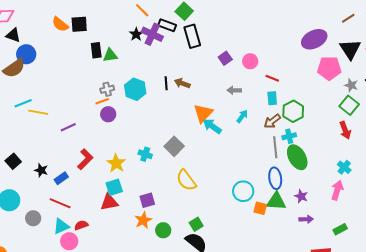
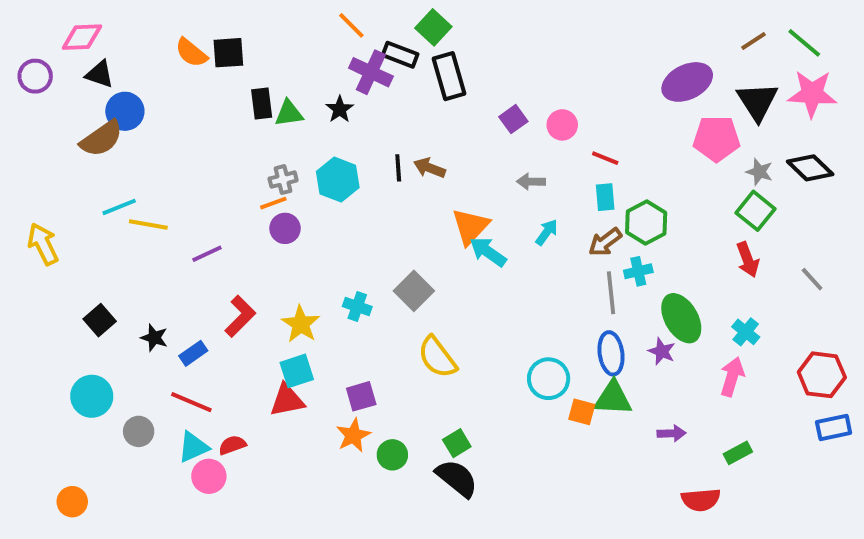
black star: (136, 34) -> (340, 109), moved
green ellipse: (297, 157) -> (681, 318), moved
purple star: (301, 196) -> (662, 351), moved

